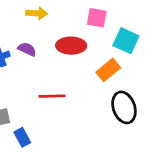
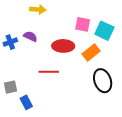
pink square: (97, 18) -> (83, 24), moved
red ellipse: (71, 46) -> (63, 46), moved

